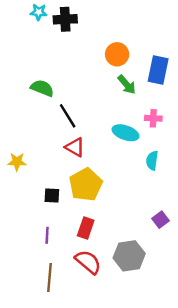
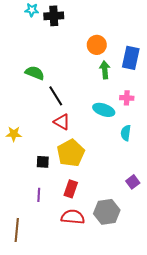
green arrow: (127, 84) -> (105, 70), turned -144
red semicircle: (88, 262) -> (73, 217), turned -35
brown line: (49, 278) -> (17, 230), moved

